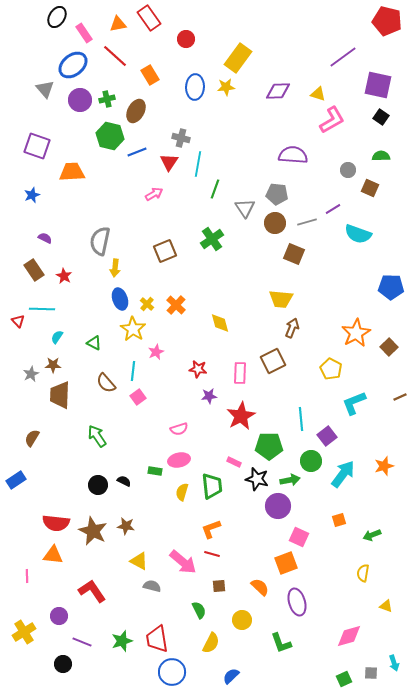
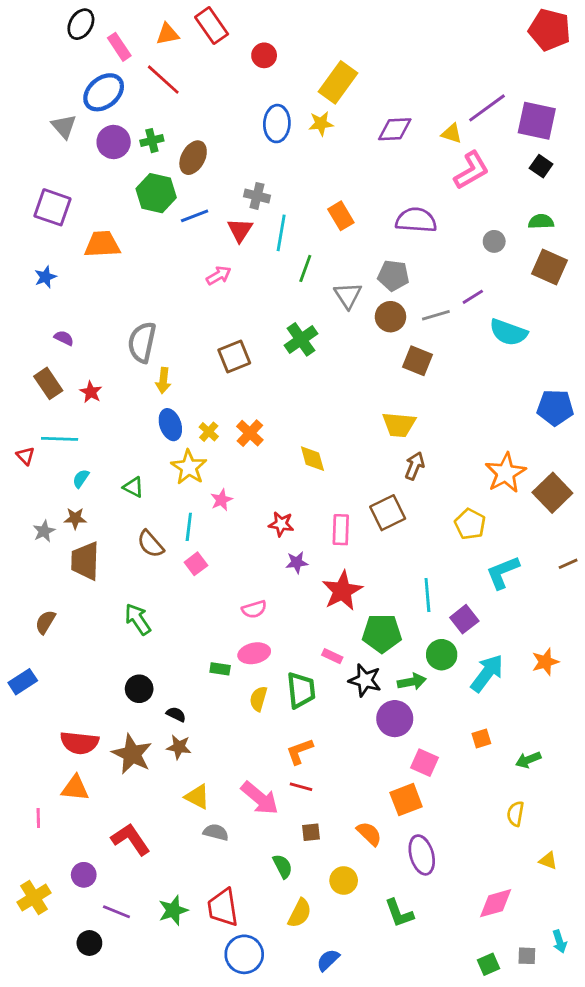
purple line: (343, 57) -> (487, 108), moved
orange rectangle: (150, 75) -> (341, 216), moved
brown square: (370, 188) -> (550, 267), moved, size x1.4
brown square: (389, 347) -> (552, 493), size x1.5
black semicircle: (124, 481) -> (176, 714), moved

